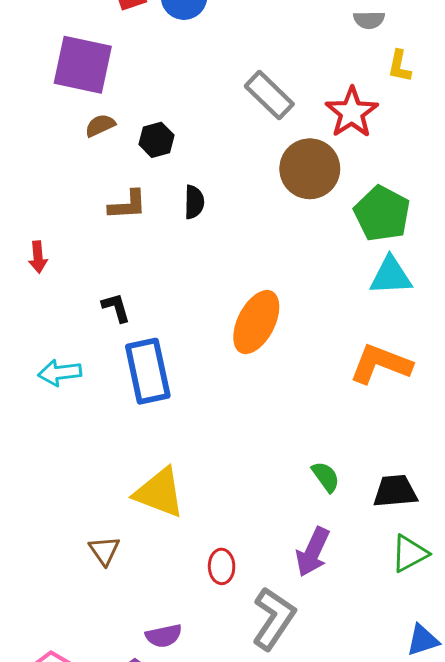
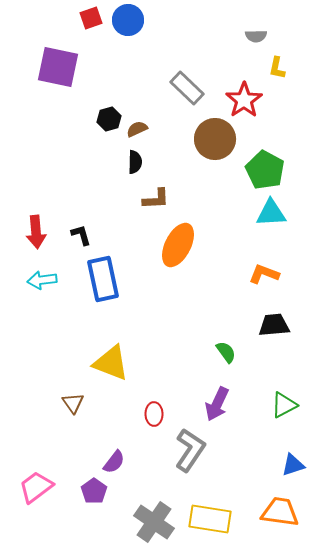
brown semicircle: (100, 125) -> (137, 129), moved
brown L-shape: (128, 205) -> (156, 199), moved
red arrow: (38, 257) -> (36, 232), moved, size x1.5
orange L-shape: (381, 364) -> (264, 274), size x0.7
black trapezoid: (395, 491) -> (274, 325), moved
purple semicircle: (164, 636) -> (114, 462), turned -40

